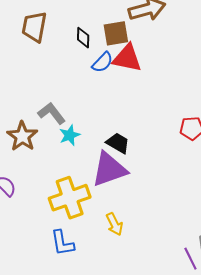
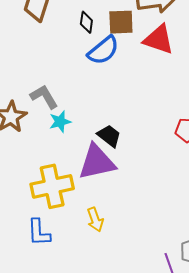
red triangle: (127, 58) -> (159, 40), moved
blue semicircle: (102, 62) -> (103, 50), size x1.4

